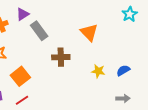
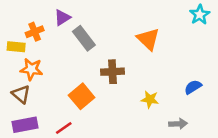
yellow star: (98, 71) -> (150, 99), moved
orange square: (20, 76) -> (82, 96), moved
gray arrow: (123, 98) -> (178, 124), moved

